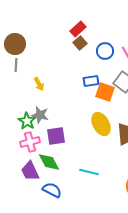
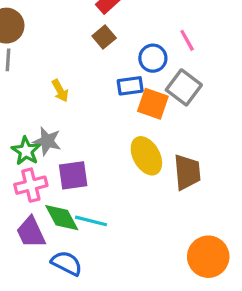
brown square: (80, 43) -> (104, 37), moved
blue circle: (105, 51) -> (153, 58), moved
yellow arrow: (39, 84) -> (60, 91), moved
cyan line: (89, 172) -> (91, 221), moved

